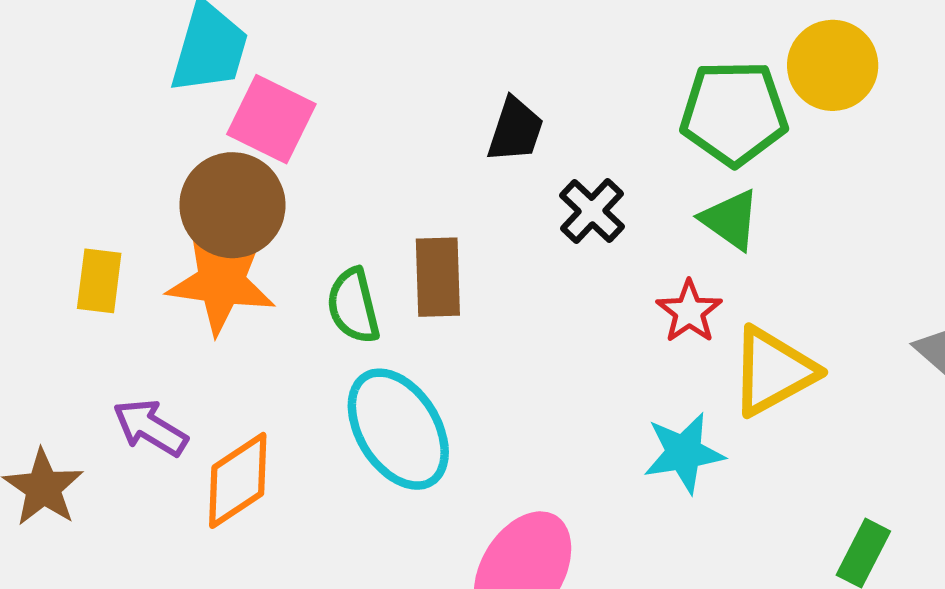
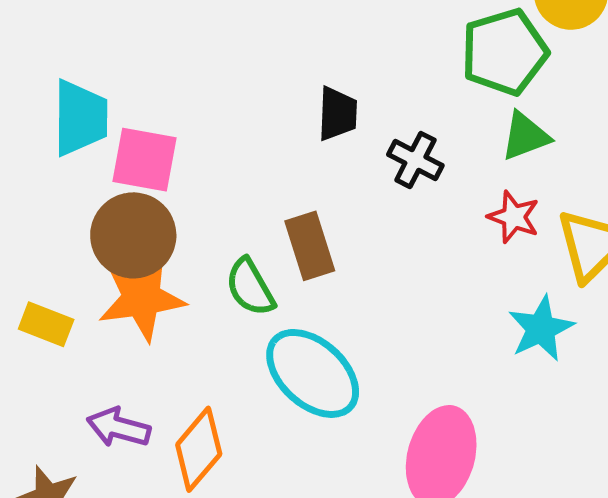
green triangle: (730, 220) -> (525, 136), turned -40
yellow rectangle: (99, 281) -> (46, 324), turned -60

